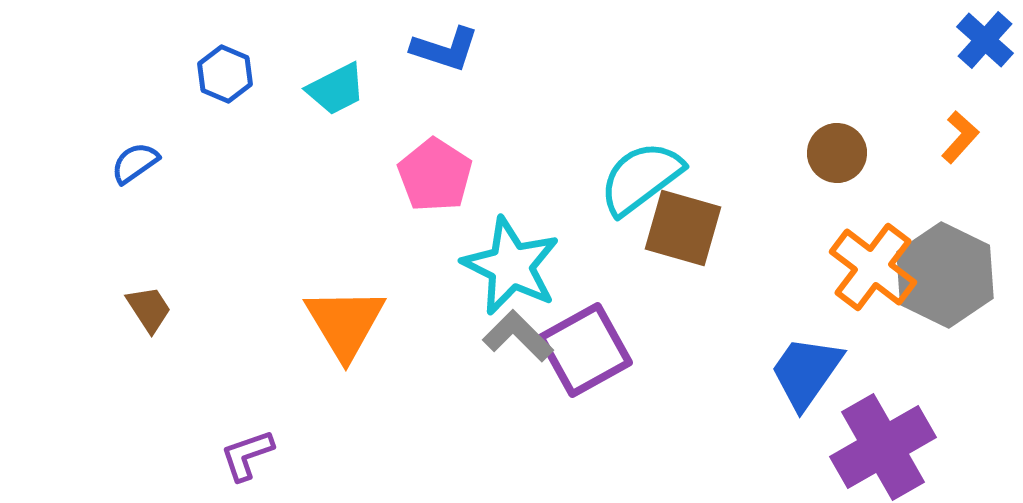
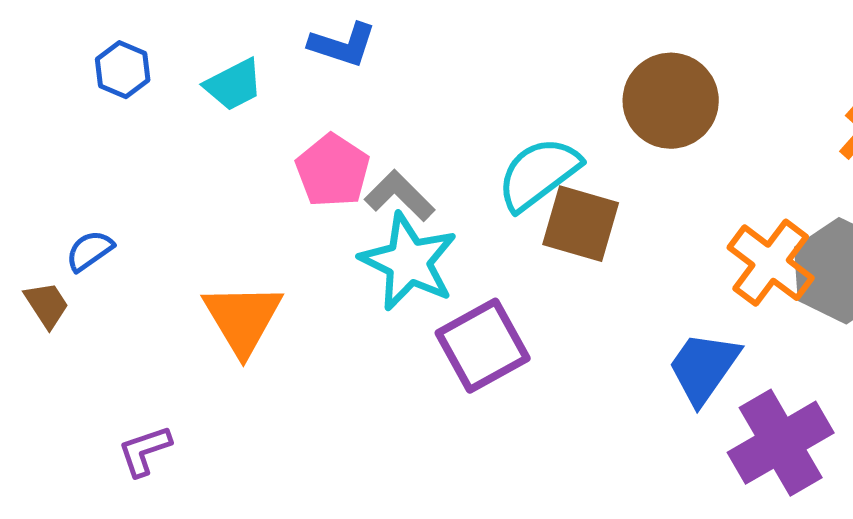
brown circle: (837, 153) -> (671, 101), moved, size x1.6
blue semicircle: (135, 163) -> (90, 251), moved
gray L-shape: (518, 336) -> (400, 196), moved

